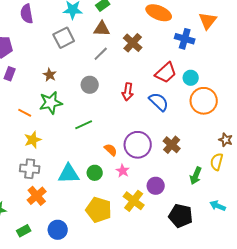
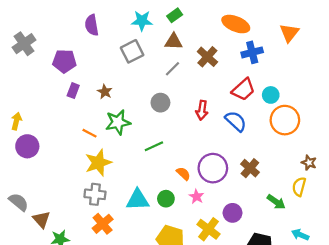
blue cross: (185, 39) -> (252, 52), moved, turned -30
brown star: (50, 75) -> (105, 92), moved
yellow star: (33, 140) -> (98, 163), size x1.4
green arrow: (196, 176) -> (276, 202), turned -78

